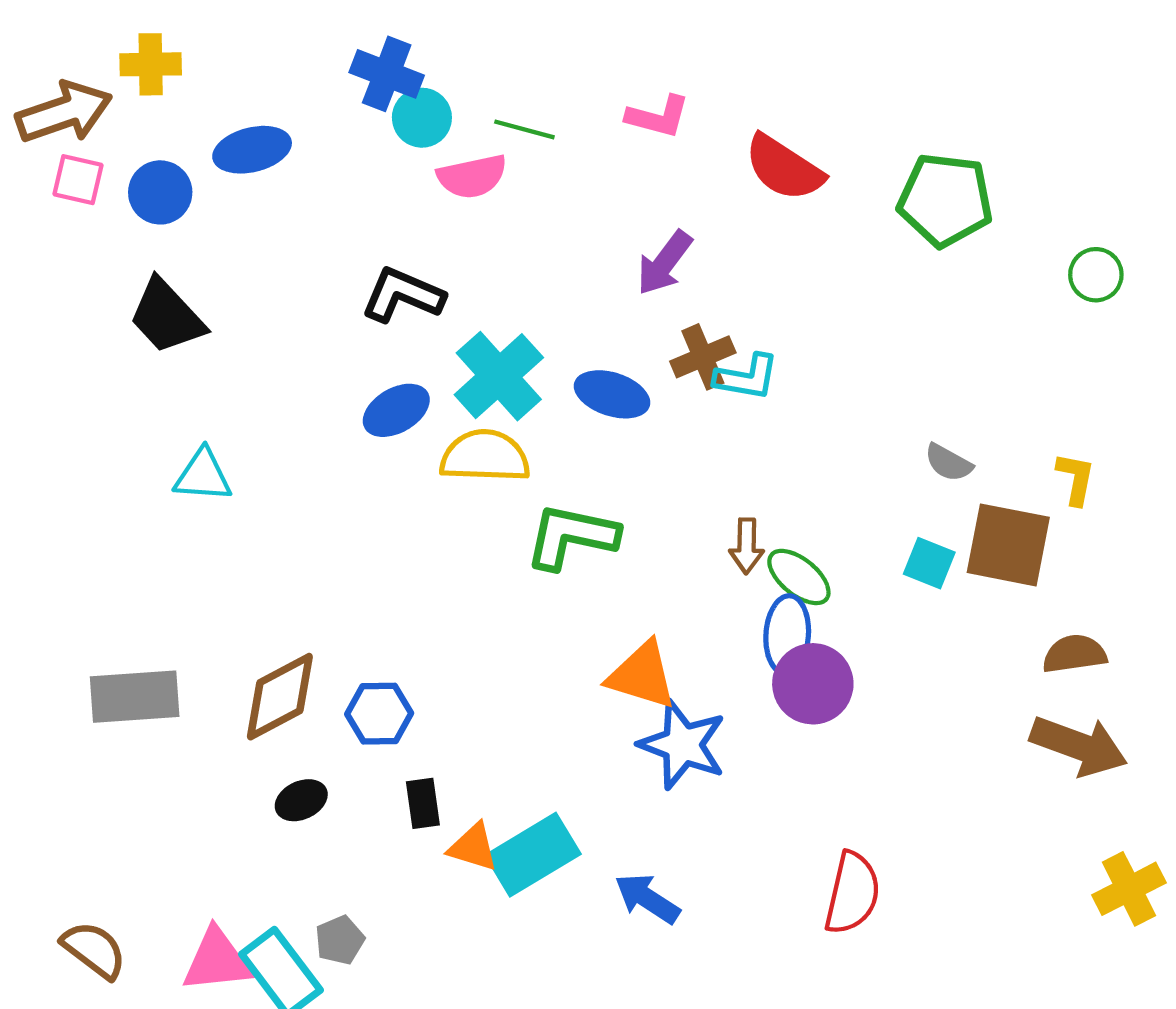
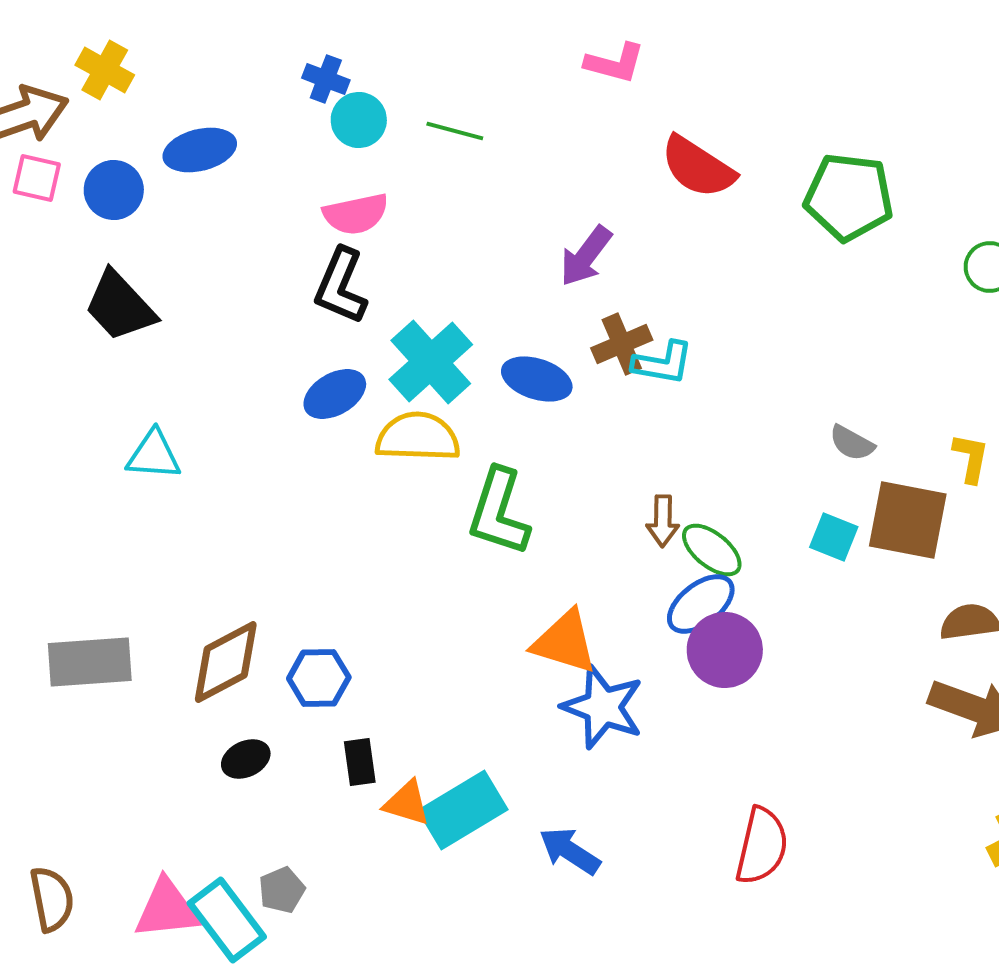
yellow cross: (151, 64) -> (105, 70), turned 30
blue cross: (387, 74) -> (326, 79), size x0.7
pink L-shape: (658, 117) -> (615, 63), moved
pink semicircle: (472, 176) -> (356, 214), moved
black L-shape: (403, 295) -> (341, 286), turned -90
green L-shape: (571, 536) -> (499, 512), turned -84
blue ellipse: (787, 635) -> (701, 604), turned 48
brown semicircle: (94, 950) -> (52, 899), turned 42

